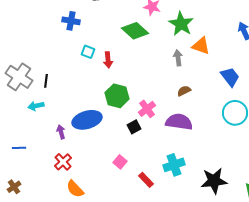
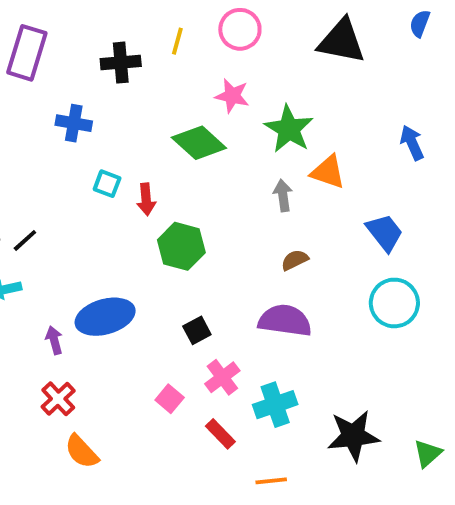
black line: (46, 81) -> (25, 240), turned 40
green hexagon: (117, 96) -> (181, 246), moved
pink cross: (147, 109) -> (222, 377), moved

